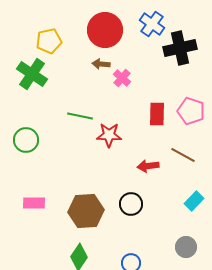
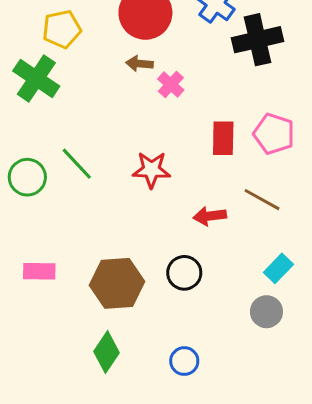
green line: (80, 116) -> (77, 164), moved, turned 35
gray circle: (186, 247) -> (266, 312), moved

